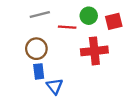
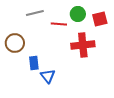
brown circle: (36, 49) -> (15, 43), moved

